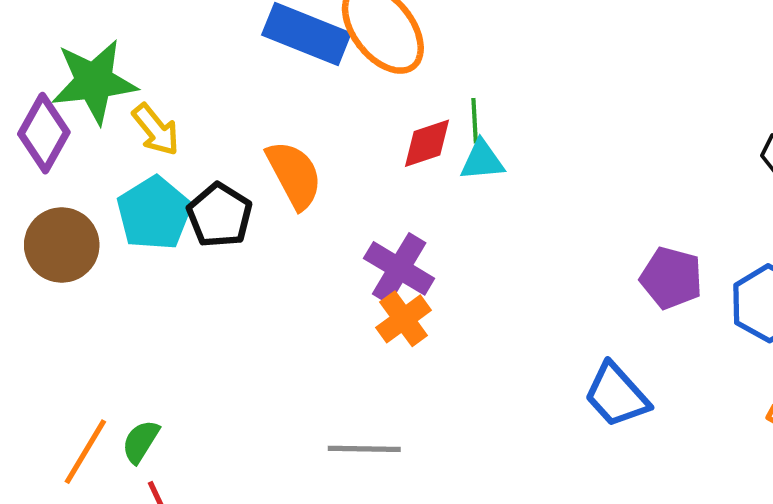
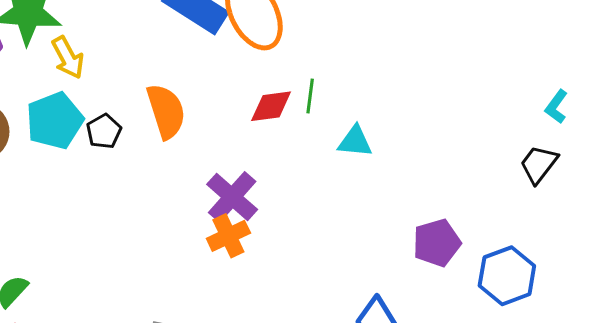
cyan triangle: (482, 161) -> (355, 141), moved
black pentagon: (220, 215) -> (104, 131), size x0.7
purple pentagon: (671, 278) -> (437, 243), turned 30

